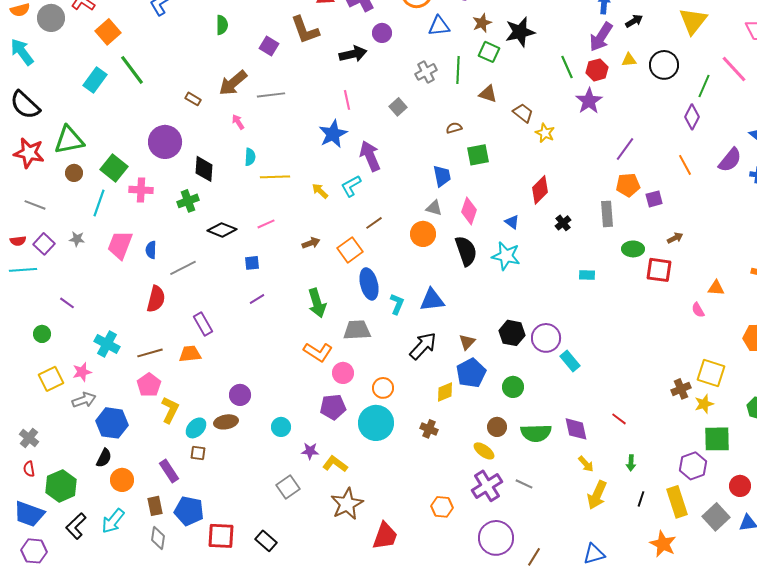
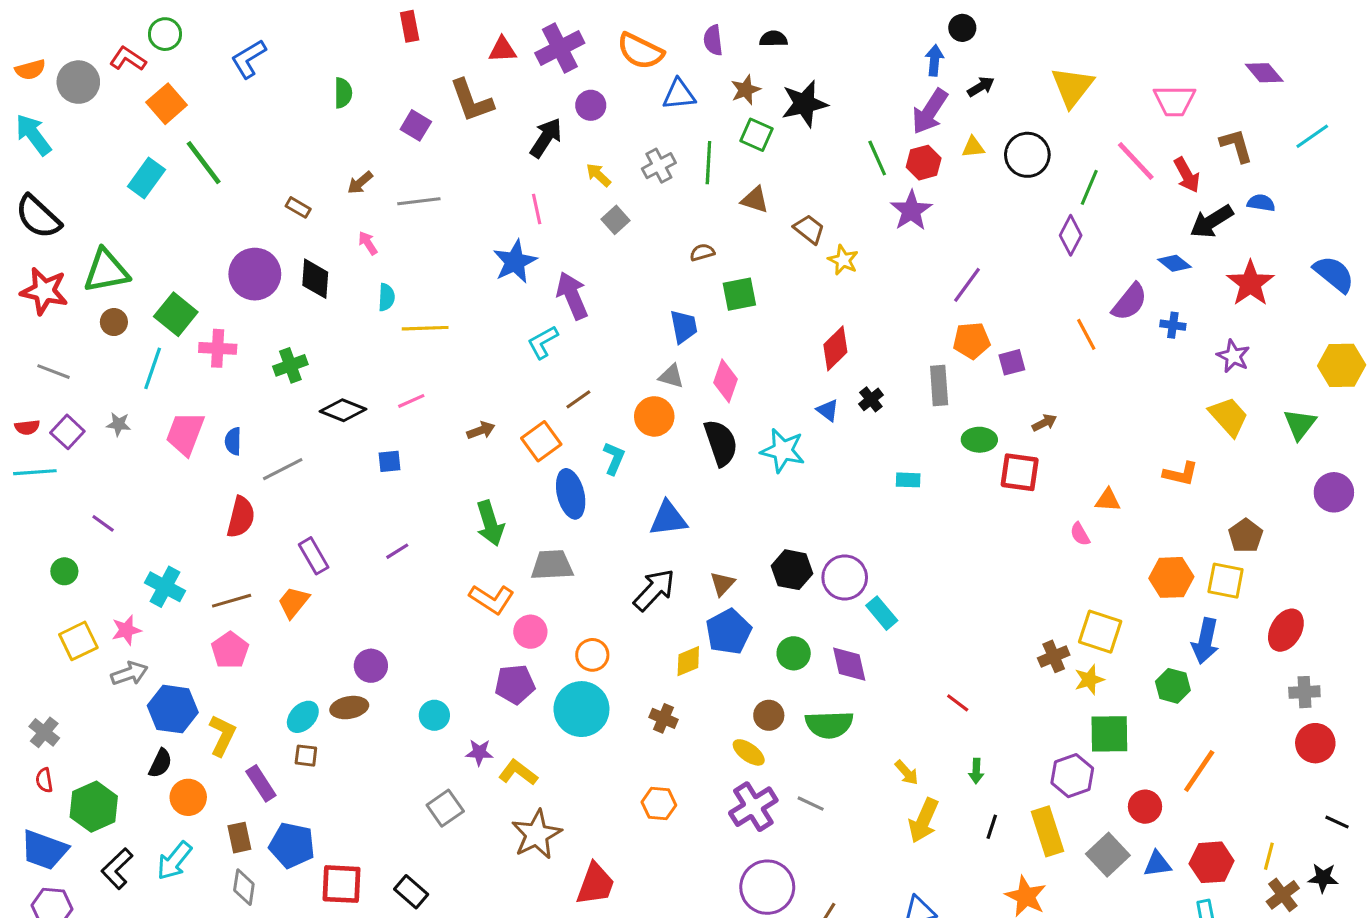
black arrow: (353, 54) -> (546, 138), turned -44
brown arrow: (233, 83) -> (360, 183), size x0.6
orange line: (685, 165) -> (1086, 334), moved
black diamond: (204, 169) -> (315, 279), moved
yellow arrow: (320, 191) -> (598, 175), moved
blue triangle: (512, 222) -> (828, 410), moved
purple line: (257, 299) -> (397, 551), moved
cyan L-shape: (397, 304) -> (614, 458), moved
orange trapezoid: (190, 354) -> (294, 602), turned -45
yellow L-shape: (170, 410) -> (222, 735), moved
purple diamond: (576, 429) -> (849, 664), moved
orange hexagon: (442, 507) -> (659, 804), moved

